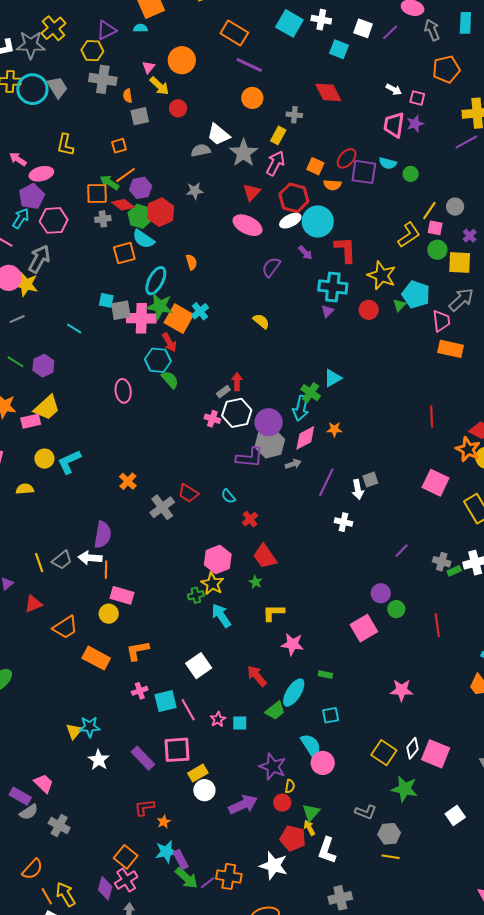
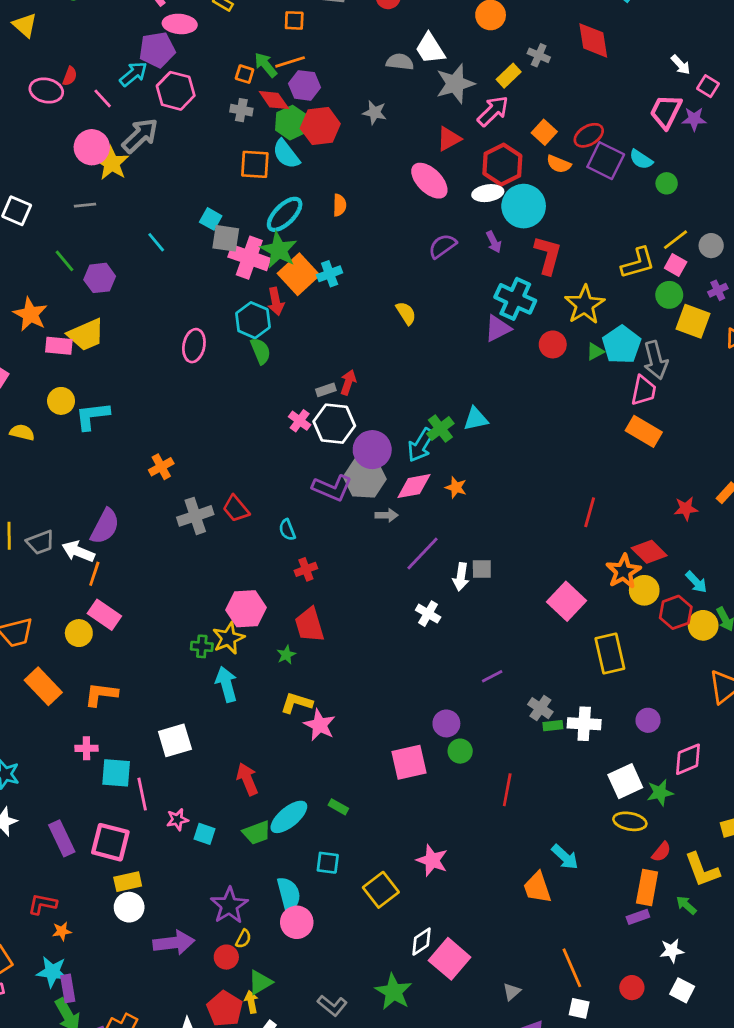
orange square: (97, 194) -> (245, 74), size x0.6
gray arrow: (461, 300) -> (656, 360), moved, turned 100
purple triangle: (327, 311) -> (498, 328), size x1.5
pink star: (292, 644) -> (320, 725), moved
yellow square: (384, 753) -> (381, 890), moved

